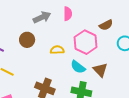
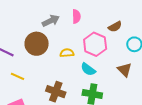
brown circle: (27, 40) -> (37, 44), size x1.5
brown triangle: (100, 70) -> (125, 70), moved

